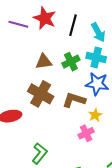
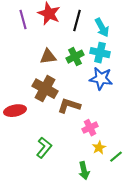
purple line: (18, 24) -> (23, 20), turned 60
brown L-shape: (74, 100) -> (69, 106), moved
yellow star: (95, 115) -> (99, 148), moved

